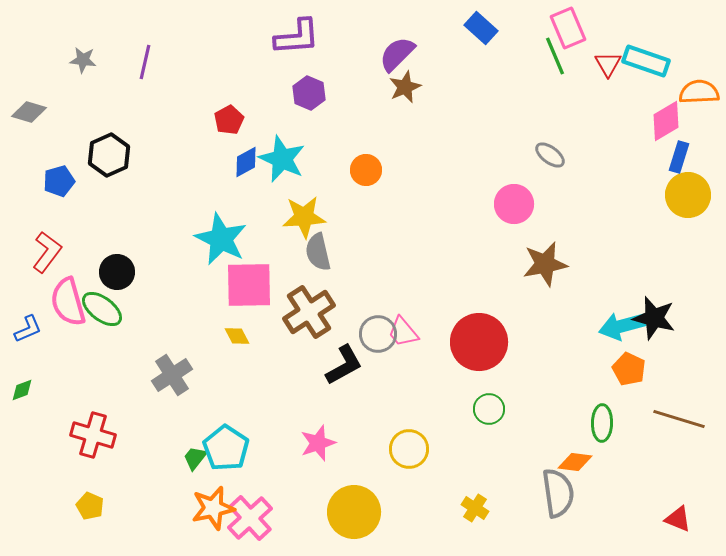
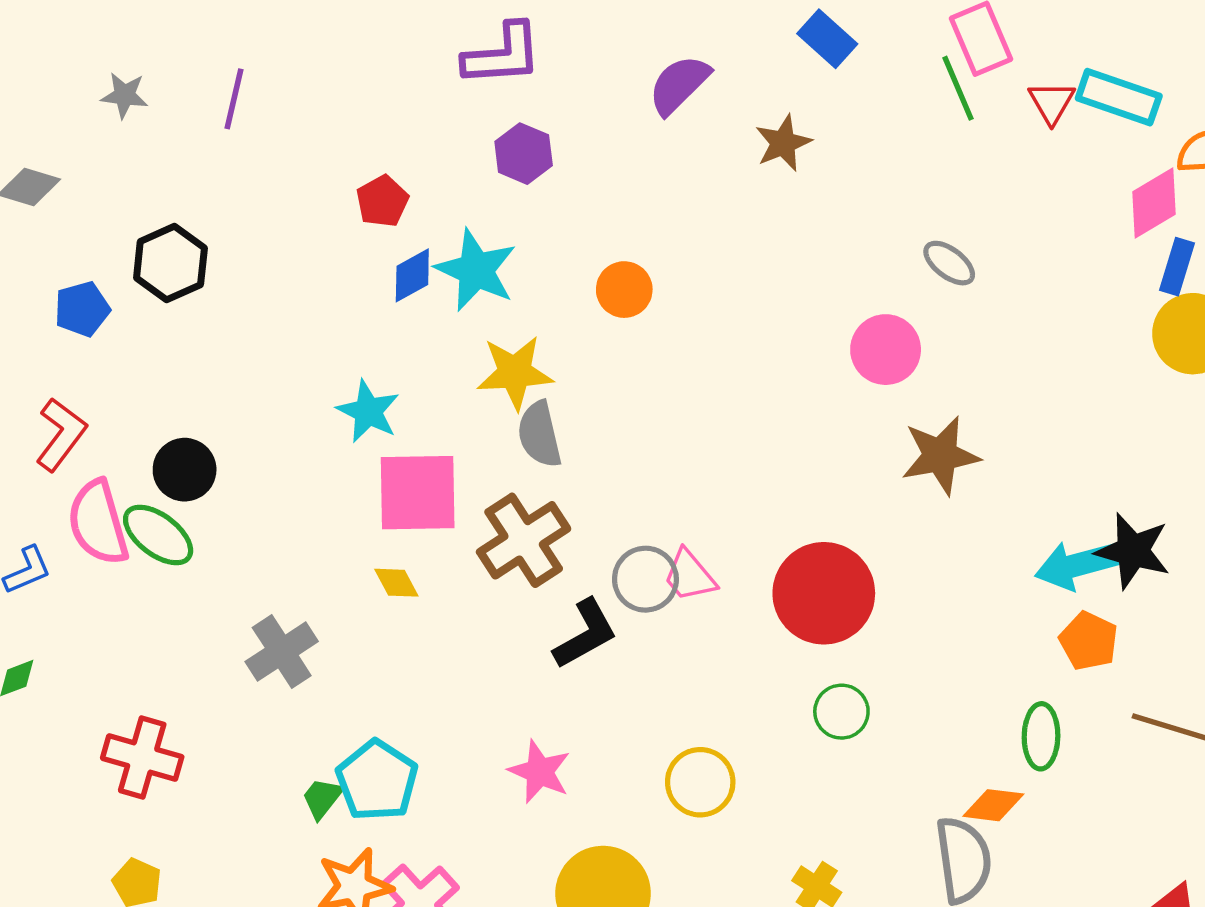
brown star: (405, 87) -> (783, 143), moved
cyan star: (221, 239) -> (368, 411), size x0.7
pink star: (318, 443) -> (539, 772), turned -30

